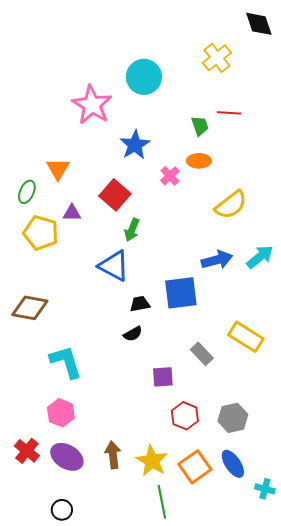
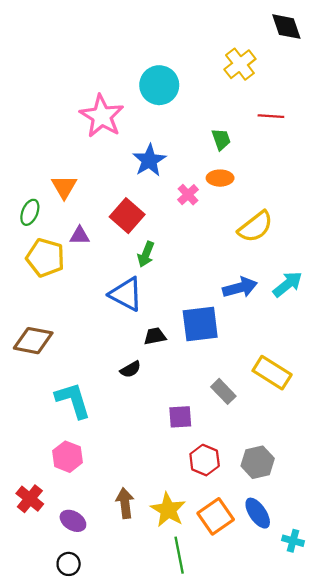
red line: (229, 113) -> (271, 116), moved
black semicircle: (133, 334) -> (130, 369), moved
purple ellipse: (67, 457) -> (73, 521), moved, size x0.7

